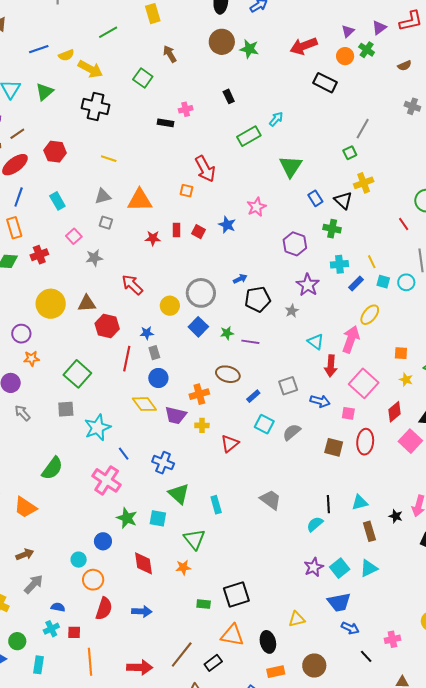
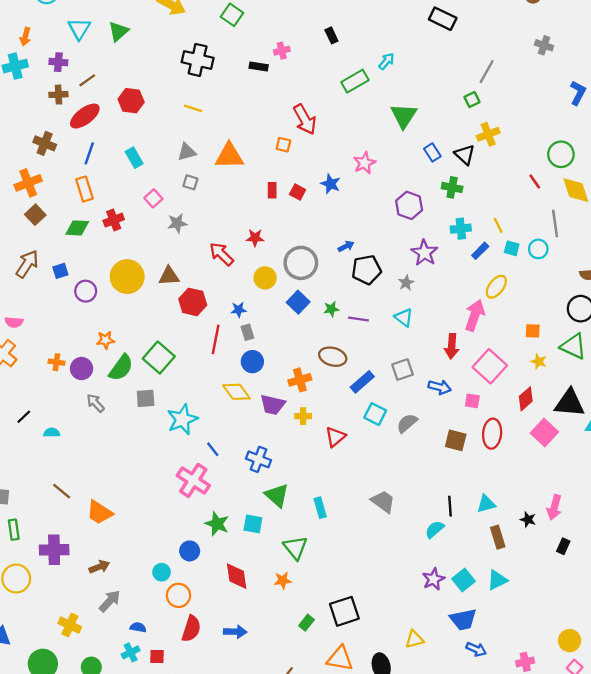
black cross: (96, 107) -> (198, 60), moved
red star: (153, 238) -> (255, 238), moved
purple circle: (21, 334) -> (86, 291), moved
cyan triangle: (316, 342) -> (404, 317), moved
blue rectangle: (253, 396) -> (362, 382), size x1.5
green semicircle: (52, 468) -> (121, 368), moved
green rectangle: (204, 604) -> (306, 623), turned -56

